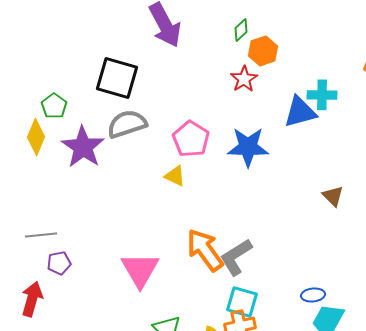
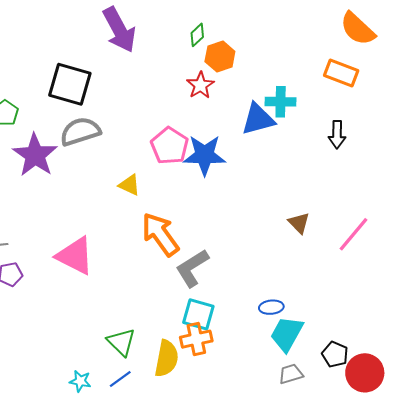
pink pentagon: (191, 139) -> (170, 146), moved
brown triangle: (333, 196) -> (299, 223), moved
orange arrow: (205, 250) -> (160, 234), moved
pink triangle: (140, 270) -> (75, 256), moved, turned -33

